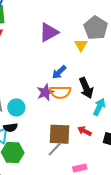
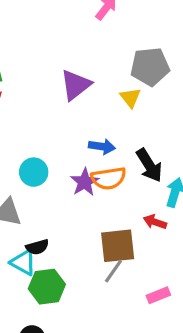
gray pentagon: (96, 28) -> (150, 67), turned -30
blue arrow: (59, 72) -> (102, 146), turned -119
cyan circle: (16, 107) -> (34, 172), moved
red arrow: (84, 131) -> (155, 222), moved

